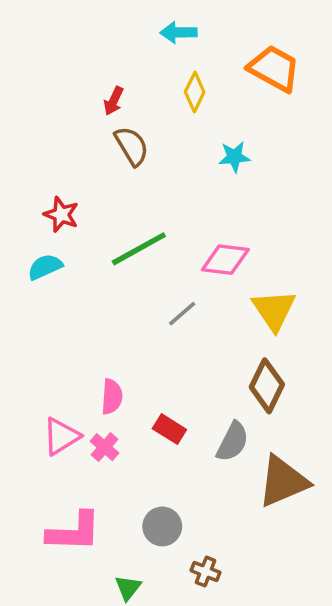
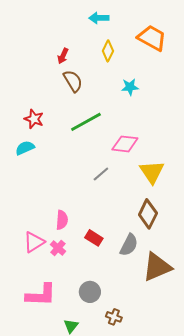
green line: (139, 249) -> (86, 122), moved

